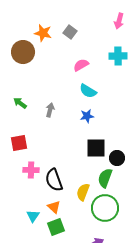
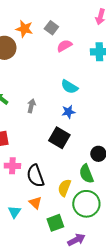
pink semicircle: (81, 65) -> (64, 46), moved
black square: (96, 148) -> (59, 138), moved, turned 30
green semicircle: (105, 178) -> (86, 174), turned -42
green square: (56, 227) -> (55, 223), moved

